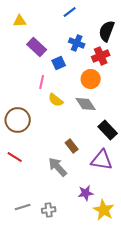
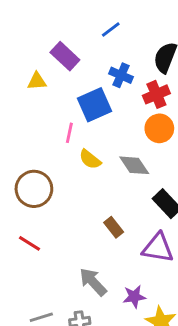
yellow triangle: (20, 21) -> (37, 81), moved
purple rectangle: (37, 47) -> (65, 56), moved
blue square: (59, 63) -> (94, 105), size x1.6
orange circle: (91, 79) -> (159, 128), moved
gray arrow: (58, 167) -> (93, 282), moved

